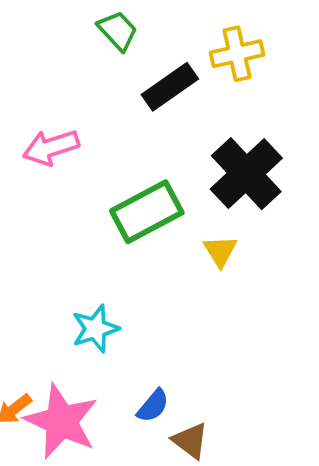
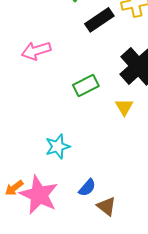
green rectangle: (147, 212) -> (86, 86), size x0.7

